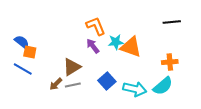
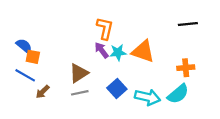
orange L-shape: (96, 26) -> (105, 28), turned 35
cyan star: (116, 42) -> (118, 52), moved
brown arrow: (56, 84) -> (43, 92), moved

